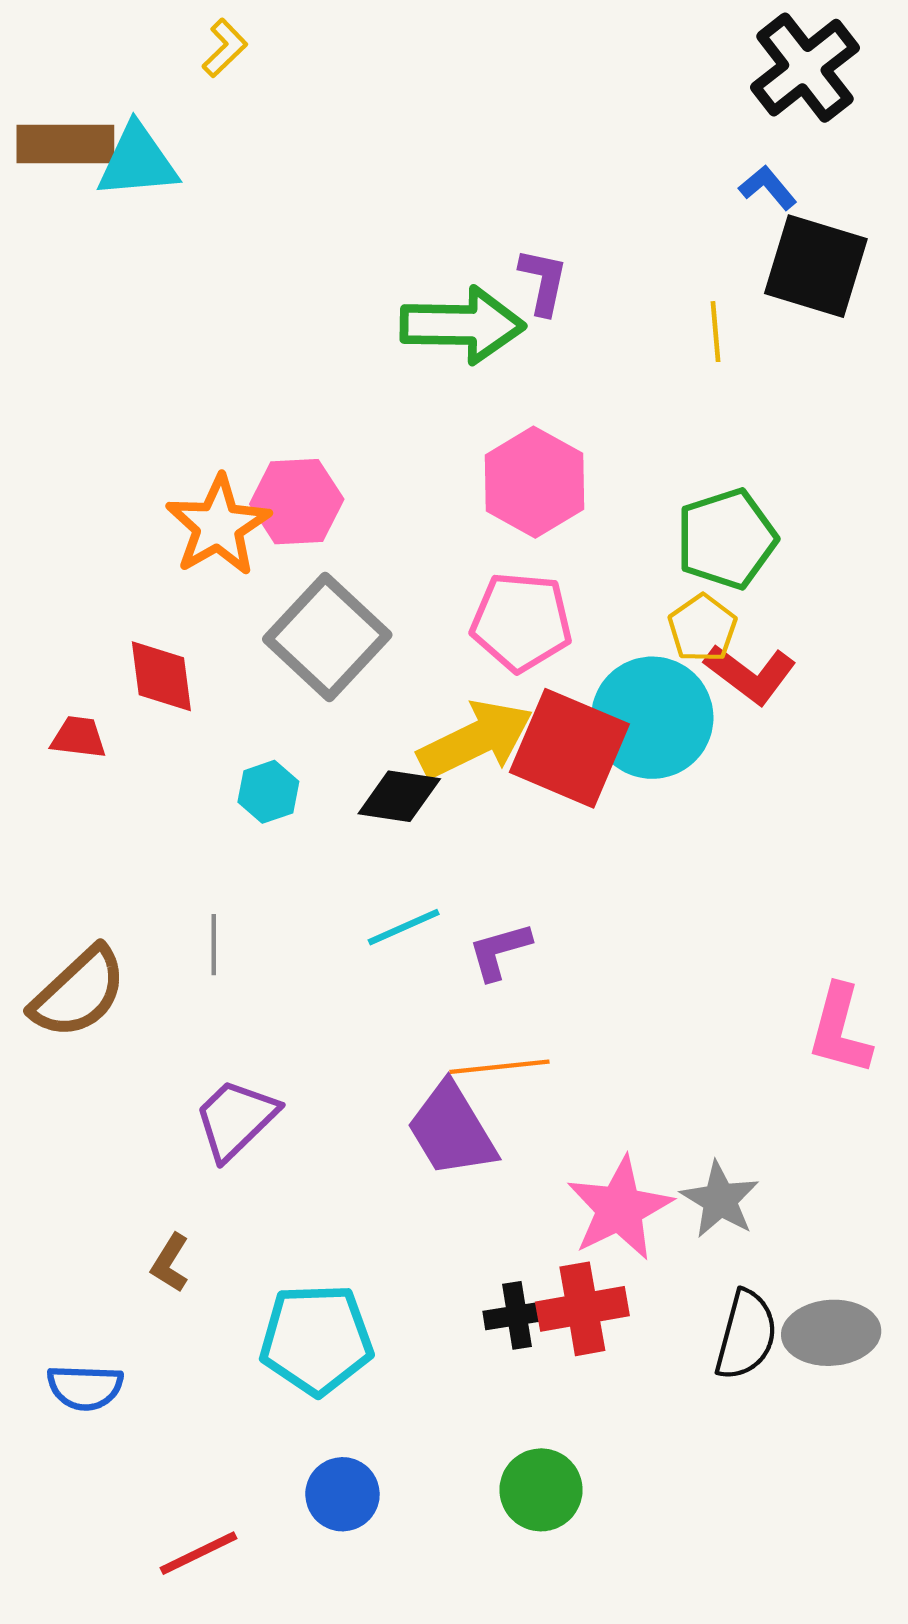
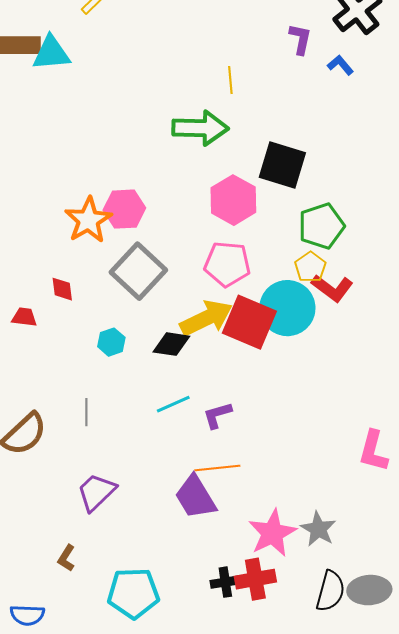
black square: (816, 266) -> (282, 165), moved
purple L-shape: (543, 281) -> (300, 39), moved
yellow line: (716, 332) -> (230, 80), moved
red diamond: (161, 676) -> (62, 289), size x0.7

